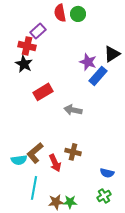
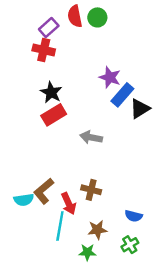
purple rectangle: (38, 31) -> (49, 27), moved
red cross: (27, 46) -> (44, 50), moved
black triangle: (112, 54) -> (140, 109), moved
black star: (24, 64) -> (51, 92), moved
cyan line: (34, 188) -> (60, 226), moved
brown star: (56, 202) -> (97, 230), moved

